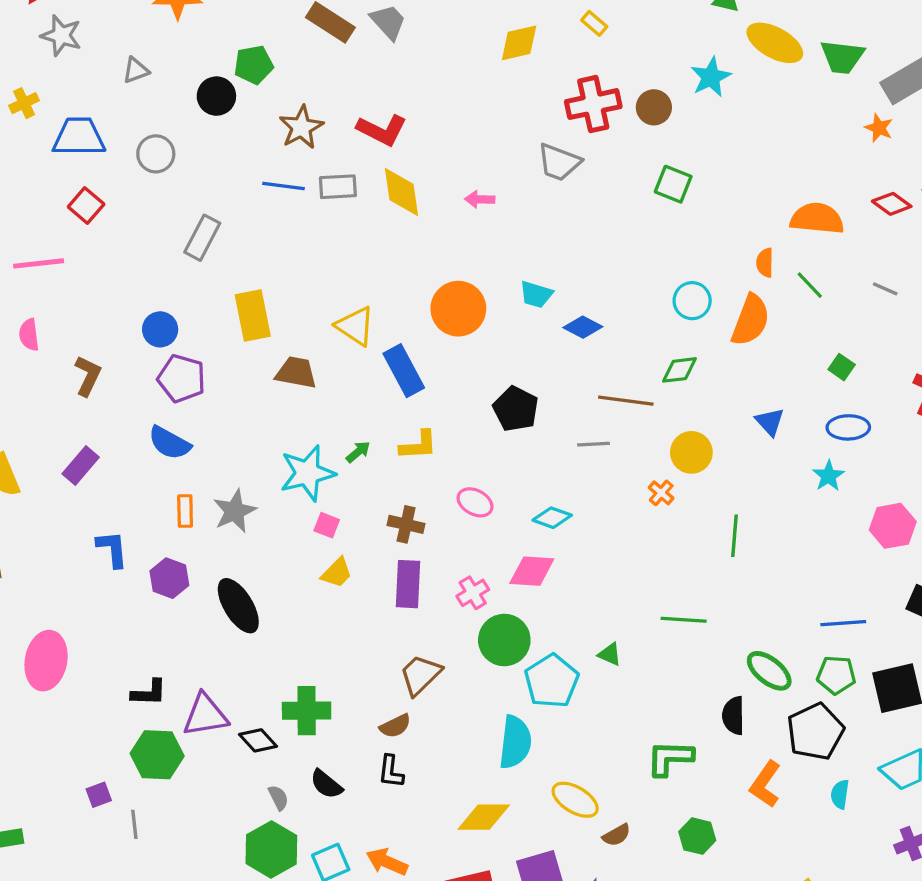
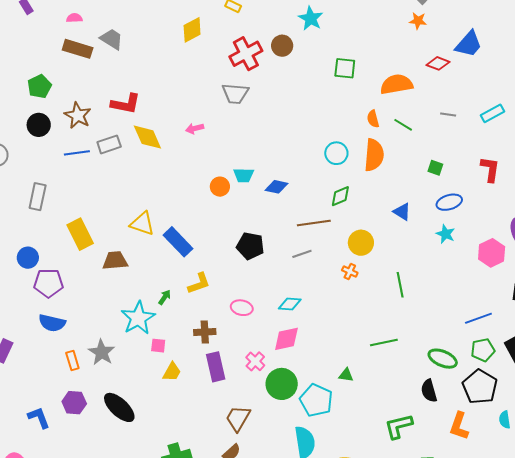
black circle: (216, 96) -> (39, 125), moved
green square: (673, 184) -> (345, 68), moved
orange circle: (458, 309) -> (220, 187), moved, size x0.6
blue L-shape: (112, 549) -> (39, 418), moved

